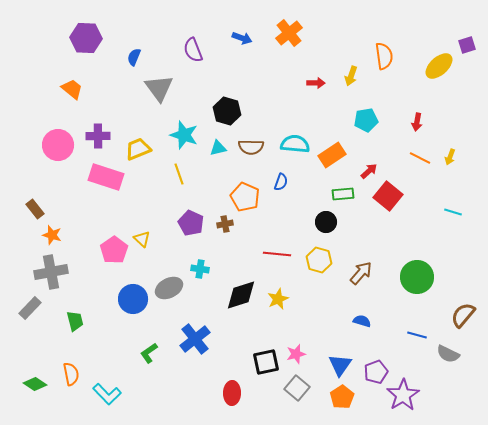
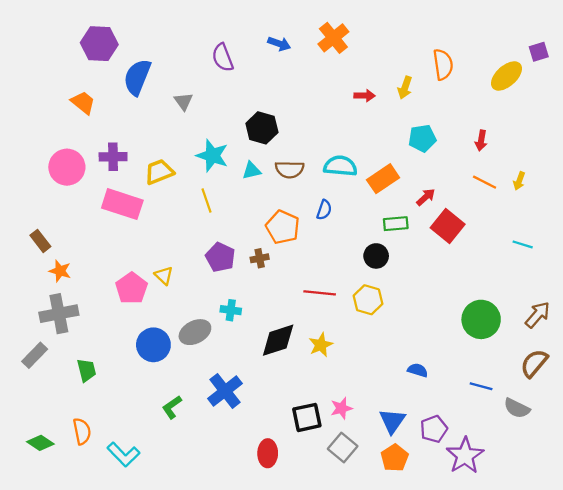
blue semicircle: (134, 57) -> (137, 77), moved, size x1.8
gray triangle: (159, 88) -> (183, 101), size x0.6
brown arrow: (361, 273) -> (538, 315), moved

